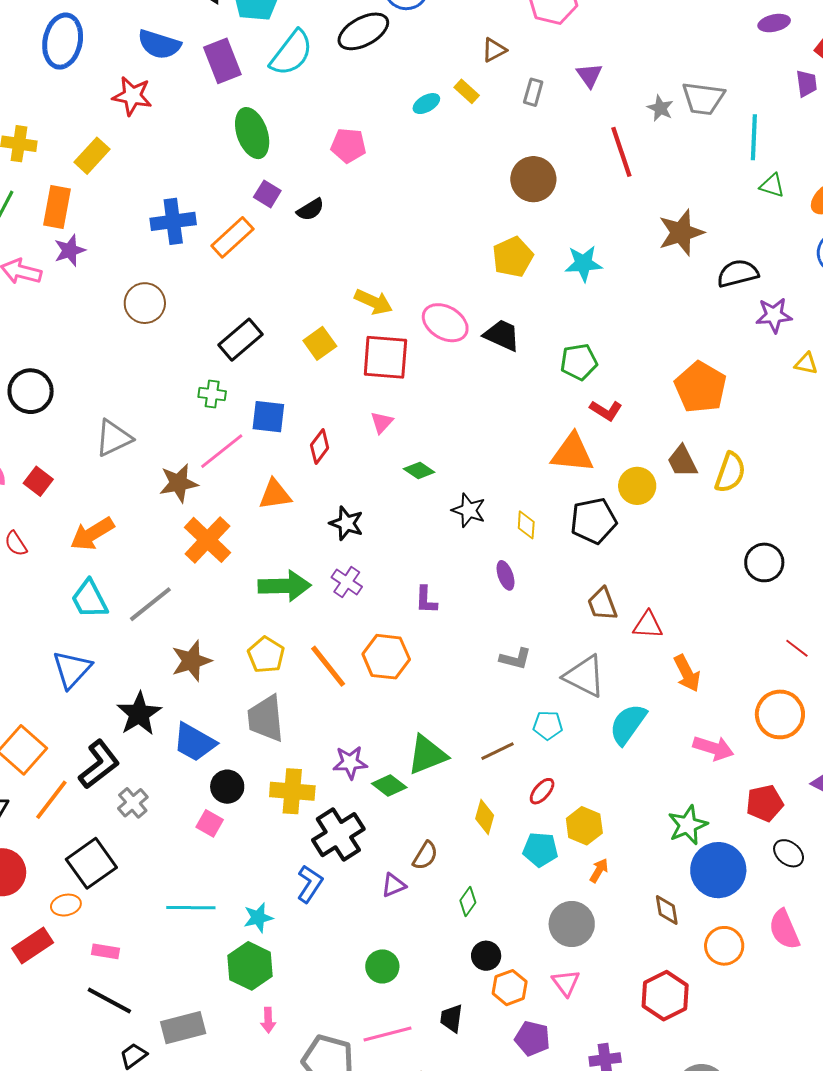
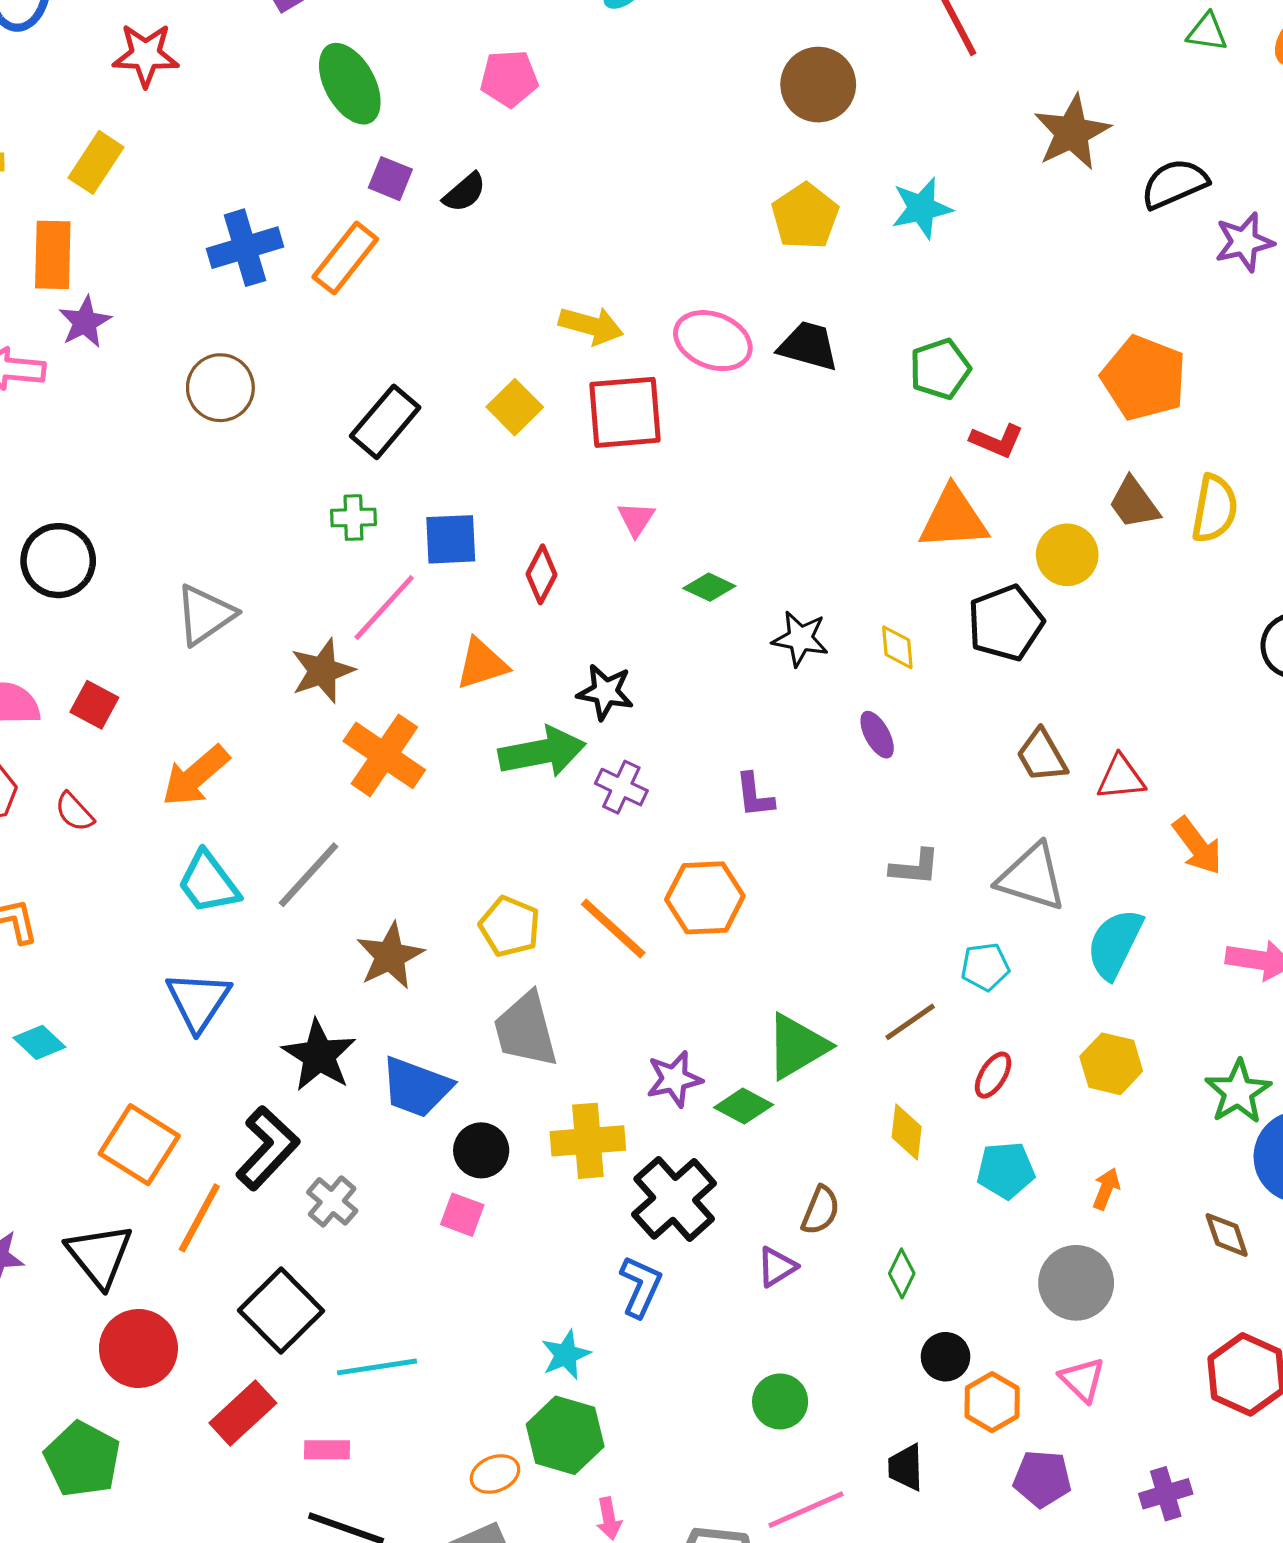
green arrow: (285, 586) -> (542, 752), moved
yellow hexagon: (584, 826) -> (1111, 1064), moved
orange ellipse: (66, 905) -> (495, 1474), moved
cyan line: (191, 908) -> (377, 1367), moved
red rectangle: (33, 946) -> (243, 1413), moved

